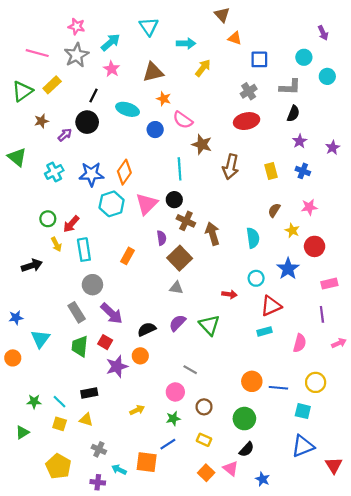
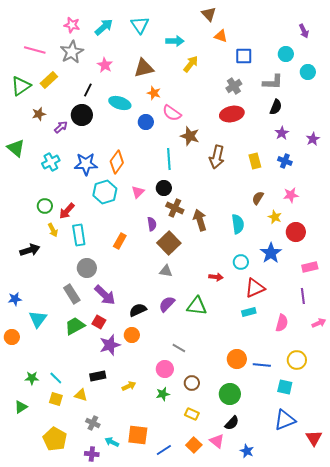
cyan arrow: (111, 42) -> (104, 27), moved
pink triangle: (147, 204) -> (138, 192), size x0.6
green triangle: (209, 325) -> (197, 306), turned -40
green trapezoid: (80, 346) -> (75, 326), turned 55
black rectangle: (89, 393) -> (98, 376), moved
blue line: (168, 444) -> (164, 450), moved

